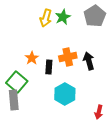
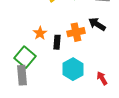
black arrow: (89, 61) -> (97, 24), moved, turned -42
red arrow: (99, 112) -> (102, 78), moved, turned 136

